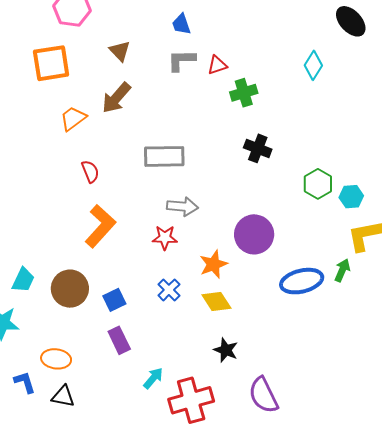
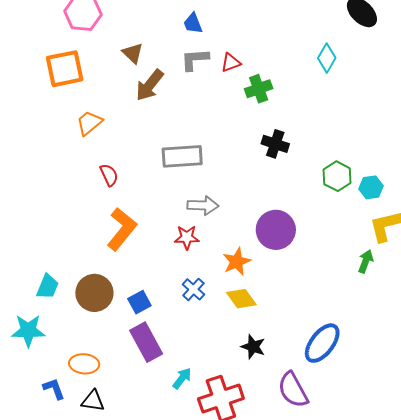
brown arrow: (116, 98) -> (150, 85), moved
blue ellipse: (302, 281) -> (322, 343), moved, turned -36
purple rectangle: (119, 340) -> (146, 342), size x1.4

